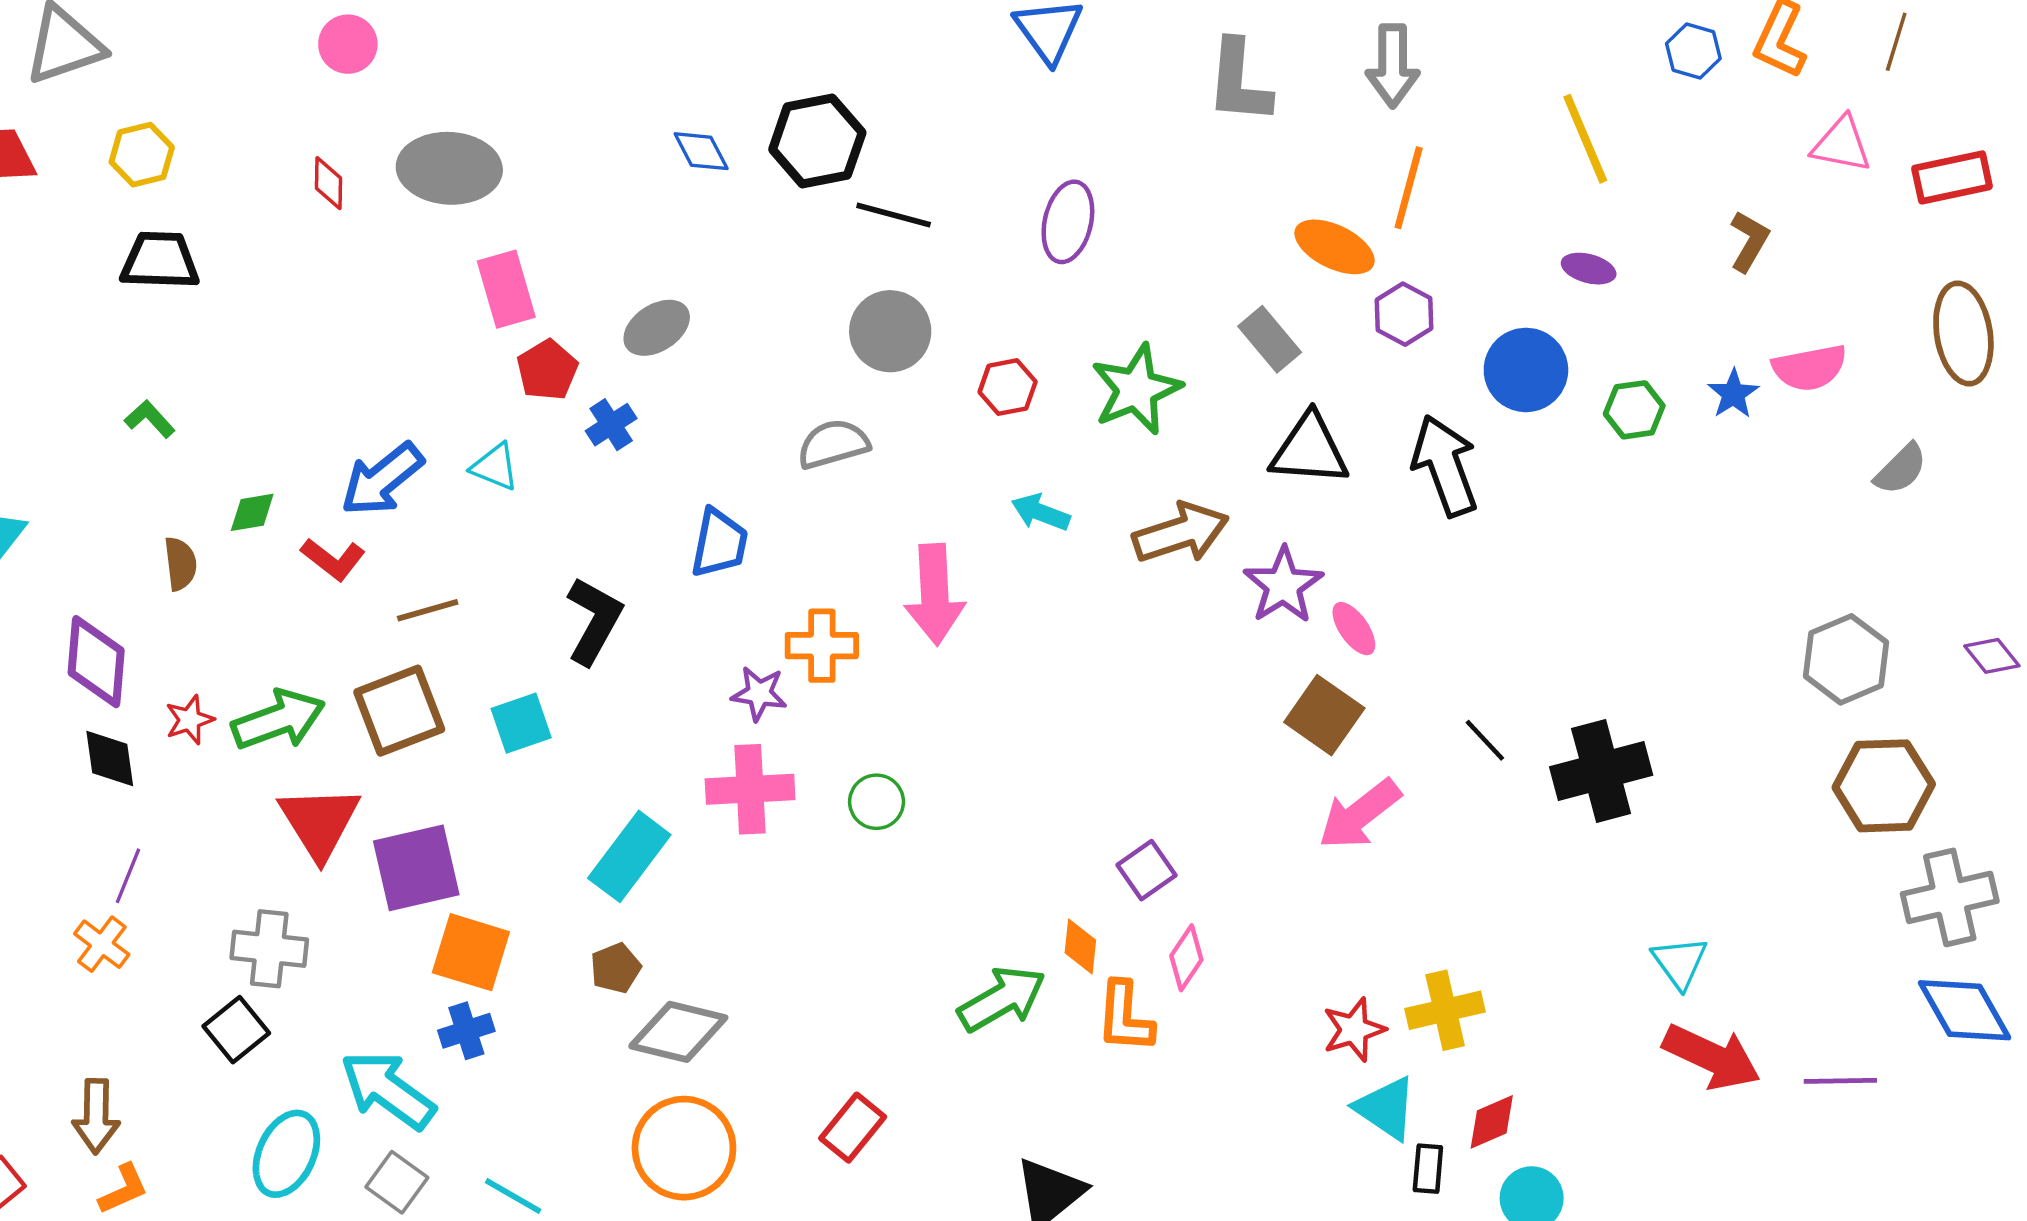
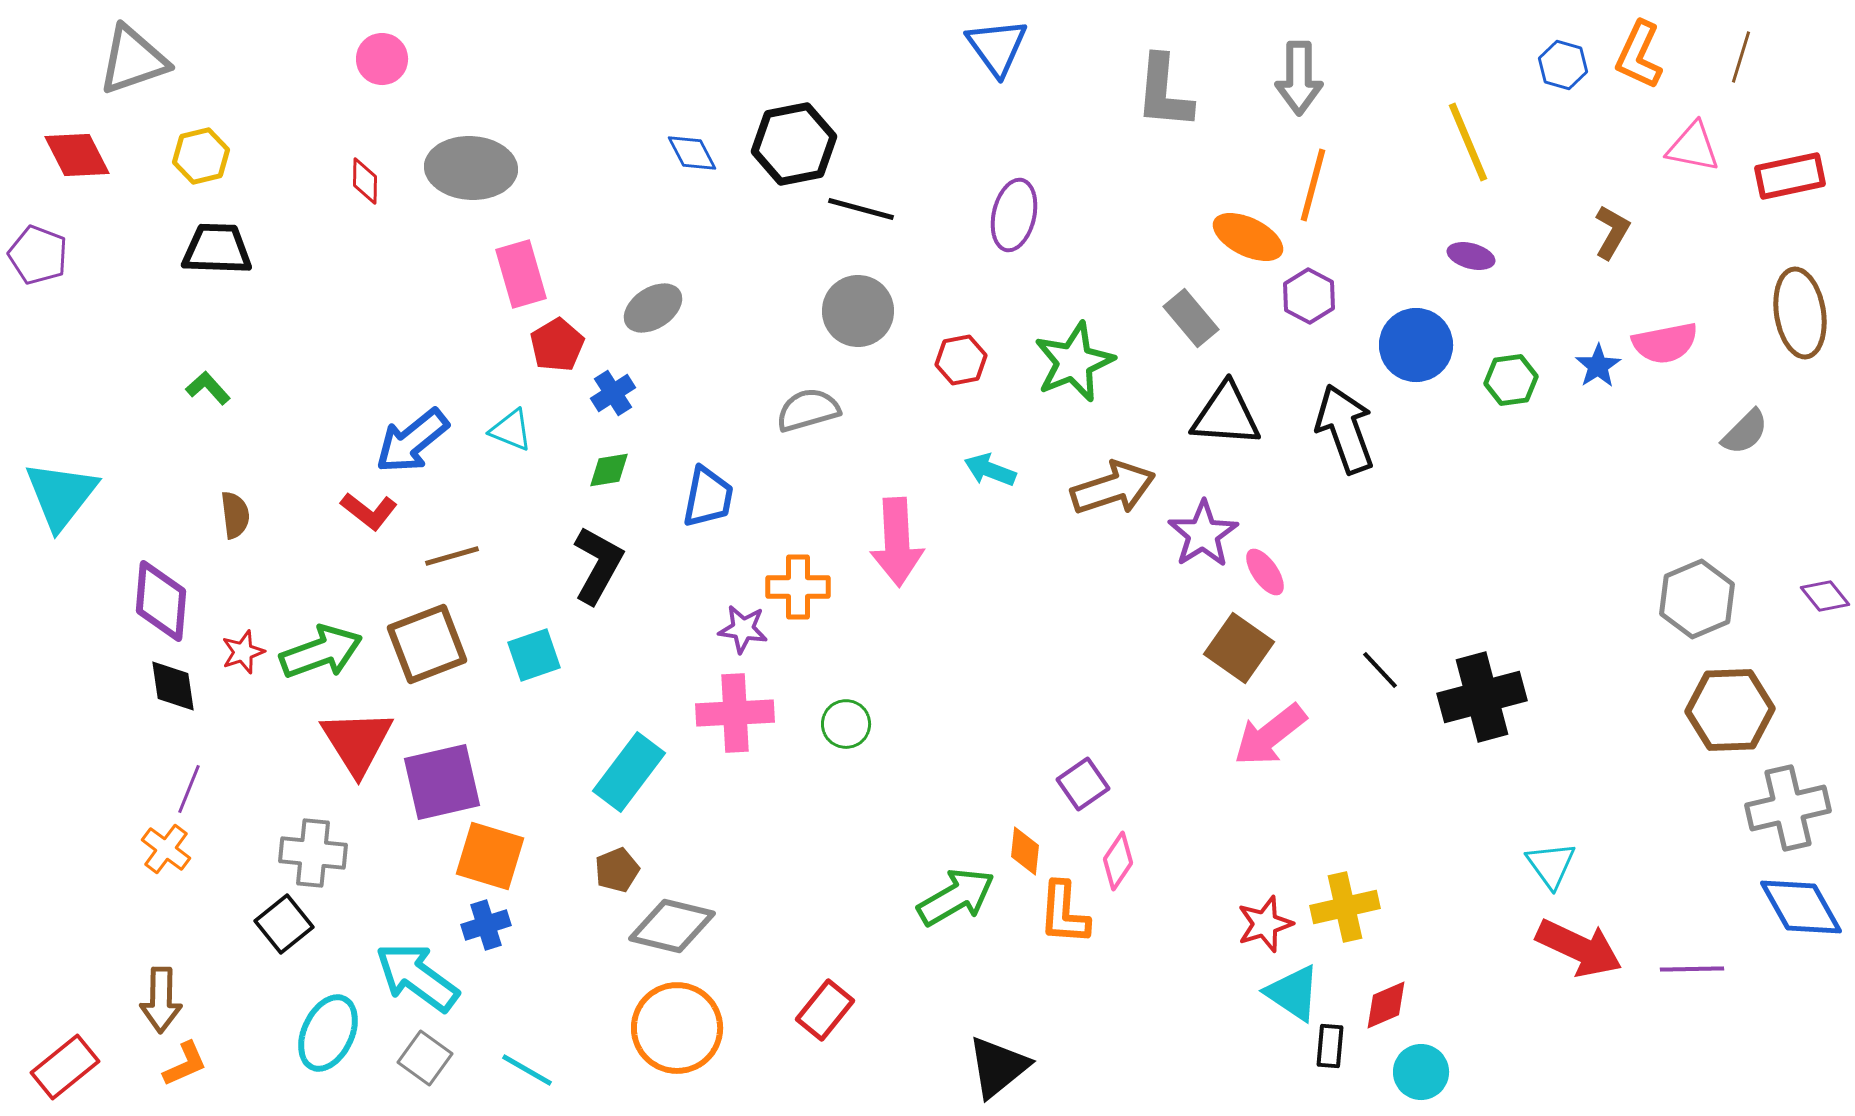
green diamond: (252, 512) -> (609, 470), moved

